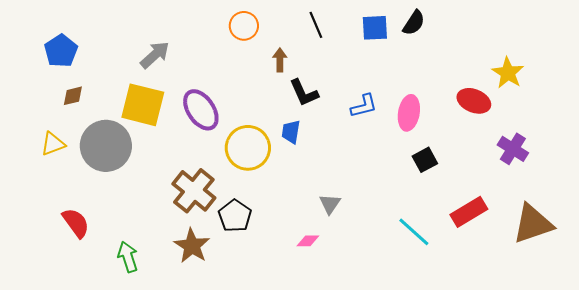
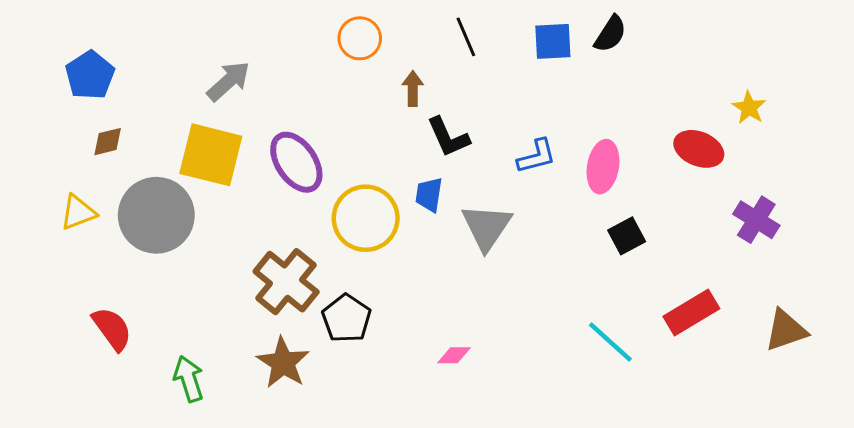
yellow star: (508, 73) -> (749, 108), size x0.7
gray triangle: (330, 204) -> (487, 227), moved, size x1.6
brown triangle: (533, 224) -> (786, 330), size x0.7

